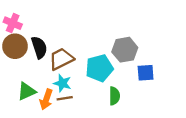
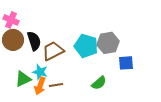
cyan pentagon: (99, 68) -> (86, 46), moved, turned 30
cyan star: (62, 83) -> (40, 72), moved
green semicircle: (114, 96) -> (99, 83), turned 49

